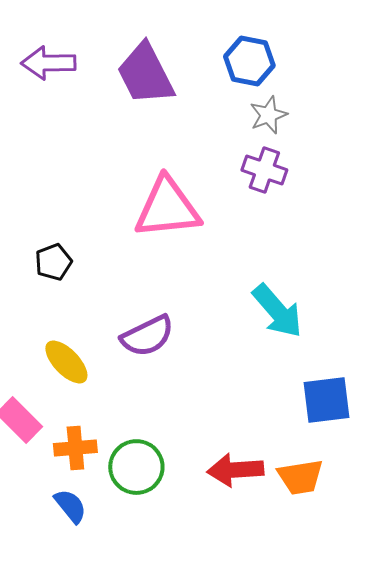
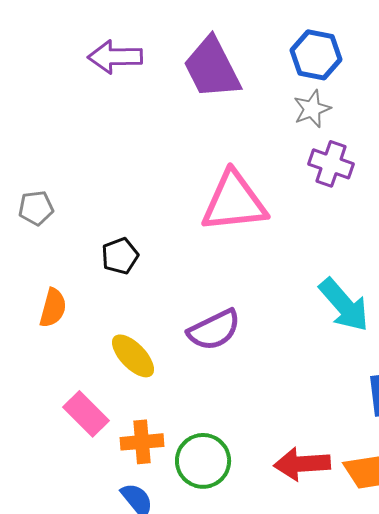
gray star: (268, 115) -> (312, 109), moved

